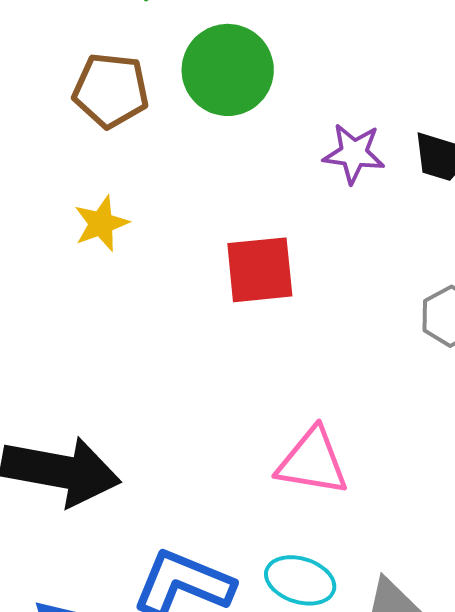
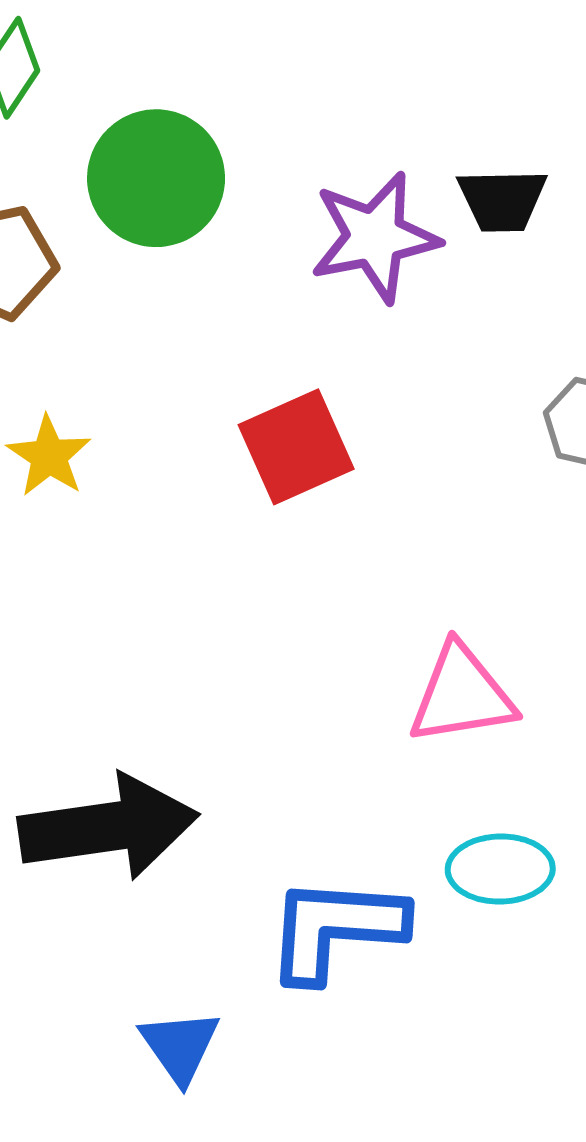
purple star: (354, 153) -> (375, 237), size x1.4

